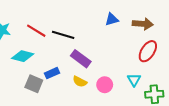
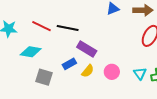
blue rectangle: (52, 73) -> (69, 64), moved
cyan triangle: (134, 80) -> (140, 73), moved
yellow semicircle: (80, 82) -> (88, 71), turned -72

